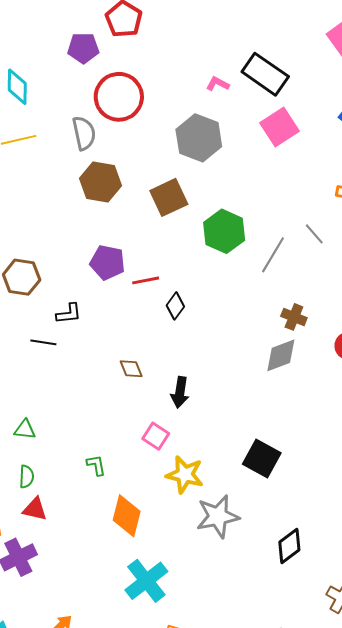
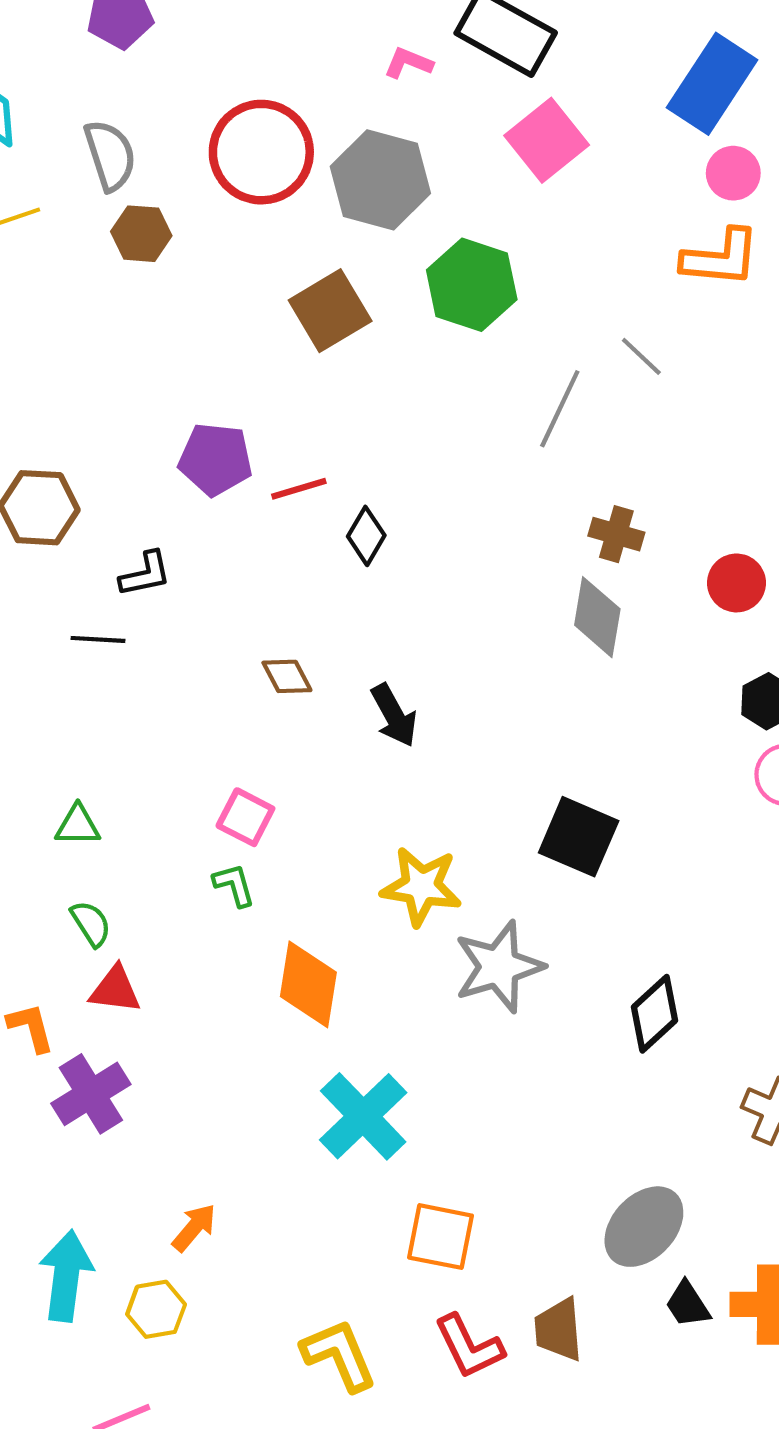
red circle: (119, 97) -> (261, 152), moved
gray semicircle: (84, 133) -> (110, 155), moved
brown hexagon: (100, 182) -> (141, 234), moved, size x0.7
green hexagon: (224, 231) -> (472, 285), moved
gray diamond: (281, 355) -> (597, 617), turned -54
black arrow: (180, 392) -> (394, 715), turned -32
pink square: (156, 436) -> (245, 817), moved
green semicircle: (26, 477) -> (91, 924), turned -30

